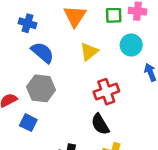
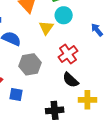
cyan circle: (131, 45) -> (64, 15), moved
gray hexagon: (41, 88) -> (30, 64), moved

